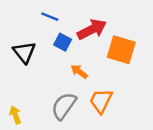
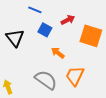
red arrow: (92, 29) -> (68, 20), size x0.6
gray semicircle: (64, 106) -> (46, 80), turned 90

